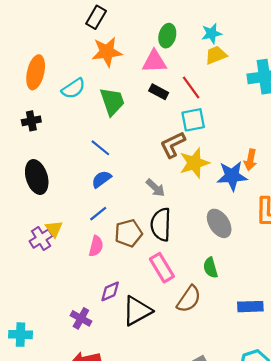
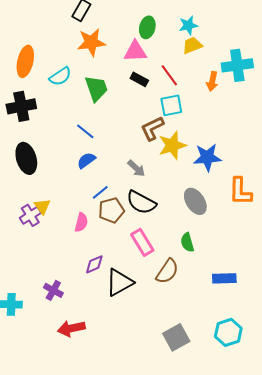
black cross: (31, 121) -> (21, 106), size x1.6
orange arrow: (250, 160) -> (212, 81), moved
blue line: (98, 214) -> (100, 192), moved
black semicircle: (161, 224) -> (141, 202), turned -64
purple cross: (81, 318) -> (53, 290), moved

